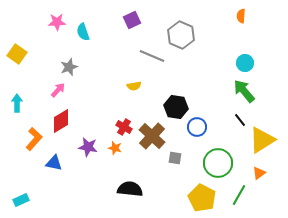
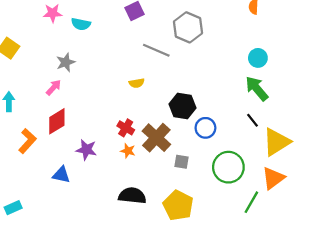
cyan semicircle: (83, 32) -> (81, 24), turned -60
orange star: (115, 148) -> (128, 151), moved
blue triangle: (54, 163) -> (61, 175), moved
orange triangle: (259, 173) -> (273, 178), size x1.6
yellow pentagon: (202, 198) -> (178, 205), moved

